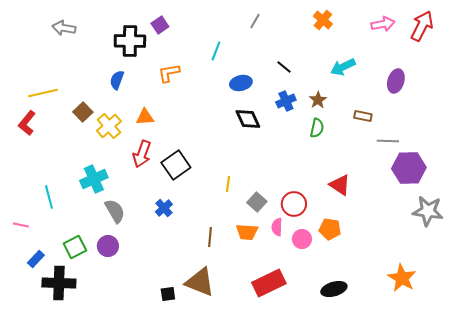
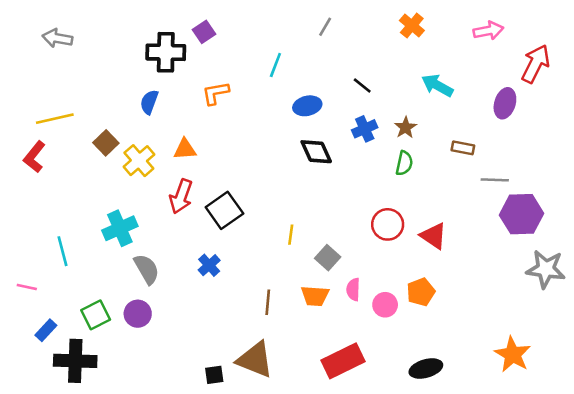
red arrow: (422, 26) -> (536, 64), moved
gray arrow: (64, 28) -> (57, 38), moved
cyan arrow: (343, 67) -> (437, 85), turned 55
red circle: (294, 204) -> (388, 224), moved
orange pentagon: (330, 229) -> (421, 292), turned -30

